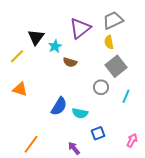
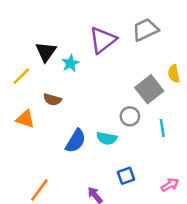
yellow semicircle: (109, 42) -> (174, 74), moved
brown semicircle: (70, 62) -> (52, 100), moved
cyan line: (126, 96) -> (162, 128), turned -32
cyan semicircle: (80, 113) -> (107, 138), moved
pink arrow: (132, 140) -> (170, 185), turned 32

